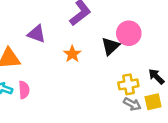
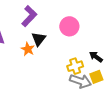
black triangle: (110, 46) -> (39, 39), moved
gray arrow: (132, 104) -> (80, 81), size x1.5

